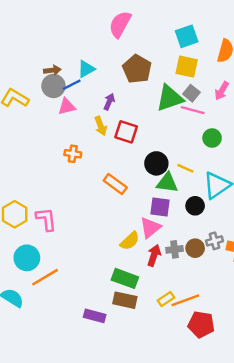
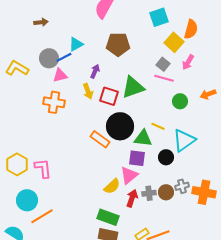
yellow square: (187, 67) -> (174, 42), moved, turned 30
brown pentagon: (137, 69) -> (118, 44), turned -30
brown arrow: (52, 70) -> (41, 22), moved
green triangle: (170, 98) -> (133, 87), moved
orange cross: (73, 154) -> (54, 102), moved, size x1.5
black circle: (156, 163) -> (120, 126), moved, size x1.4

